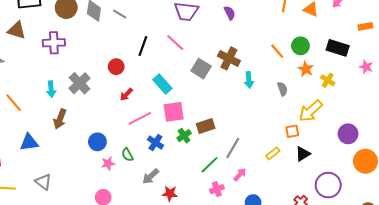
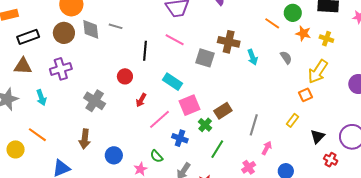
cyan arrow: (51, 89) -> (41, 98), moved
blue circle: (97, 142) -> (114, 155), moved
black triangle: (303, 154) -> (318, 136), moved
green line: (210, 165) -> (217, 149), moved

